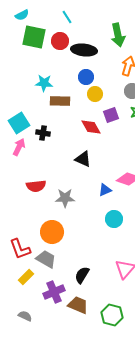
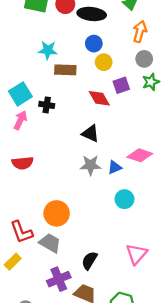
red semicircle: (36, 186) -> (23, 163), moved
gray star: (65, 198) -> (91, 165), moved
yellow rectangle: (26, 277) -> (13, 262), moved

